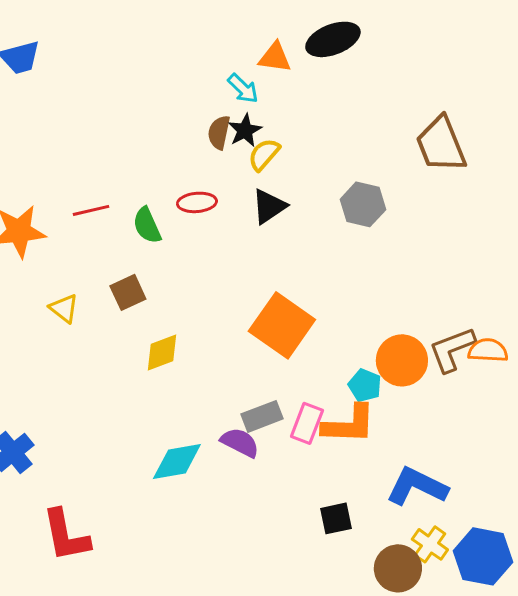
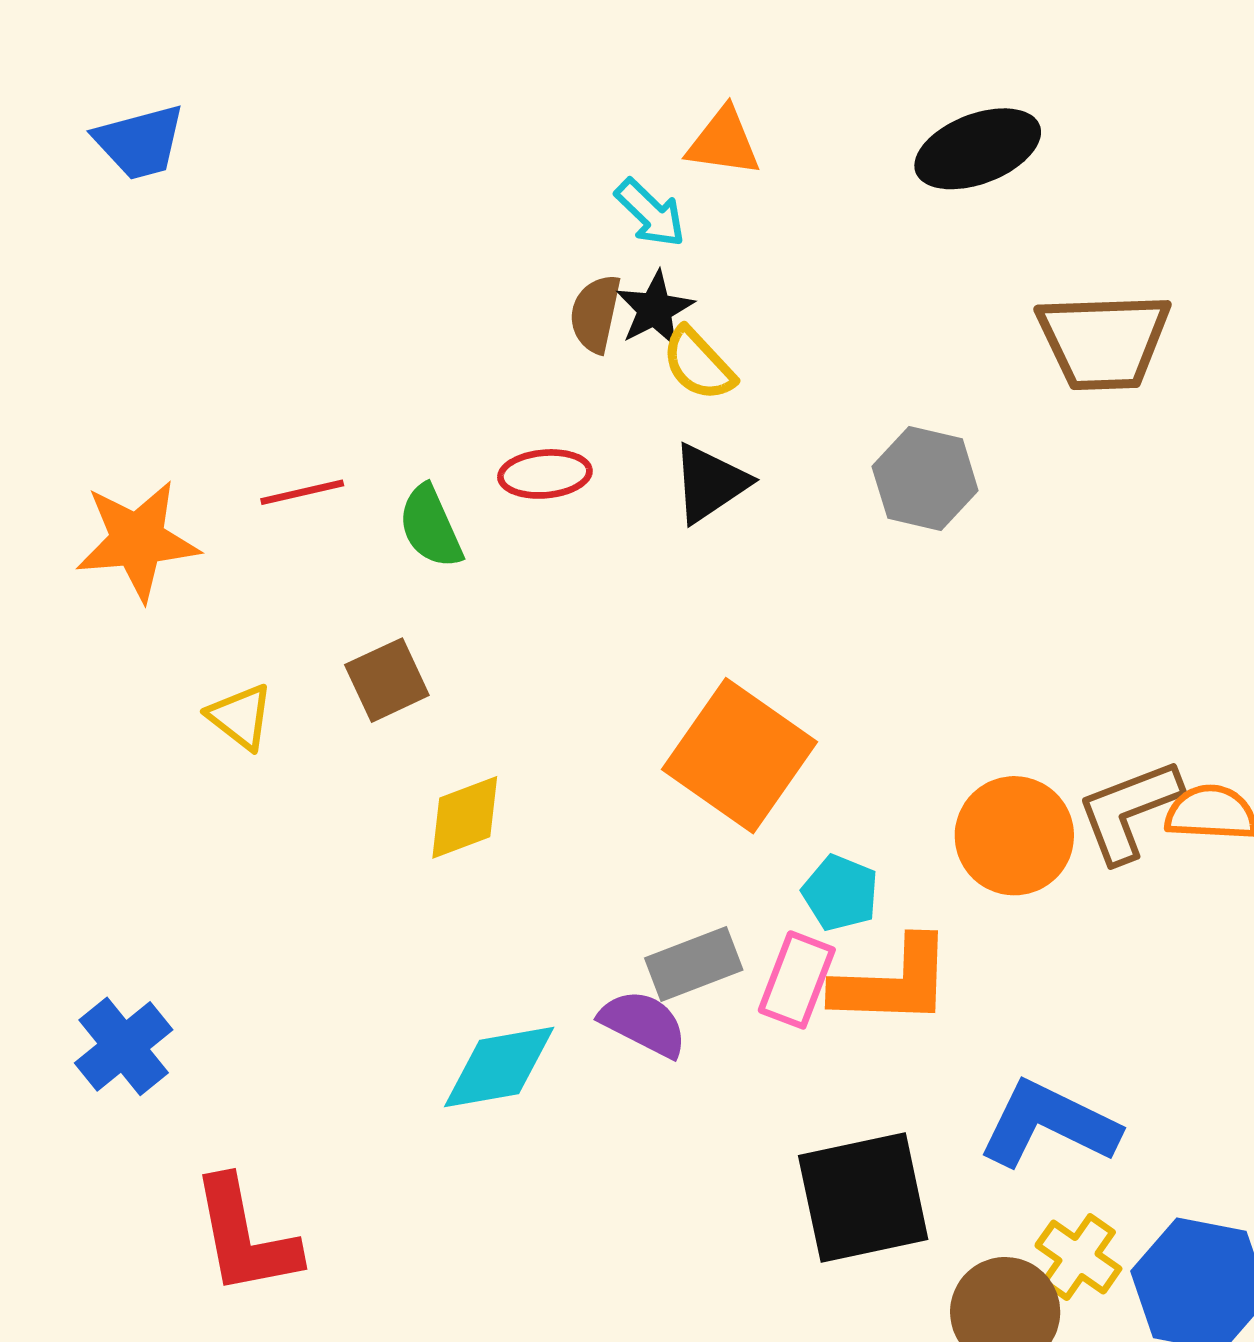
black ellipse: (333, 39) -> (978, 149), moved
brown trapezoid: (441, 144) -> (1104, 341), turned -70
yellow semicircle: (264, 154) -> (698, 364), turned -84
cyan pentagon: (365, 385) -> (840, 893), moved
black square: (336, 518) -> (863, 1198), size x1.8

